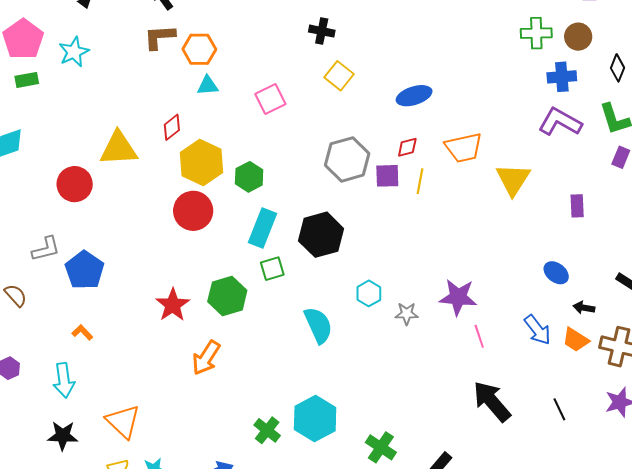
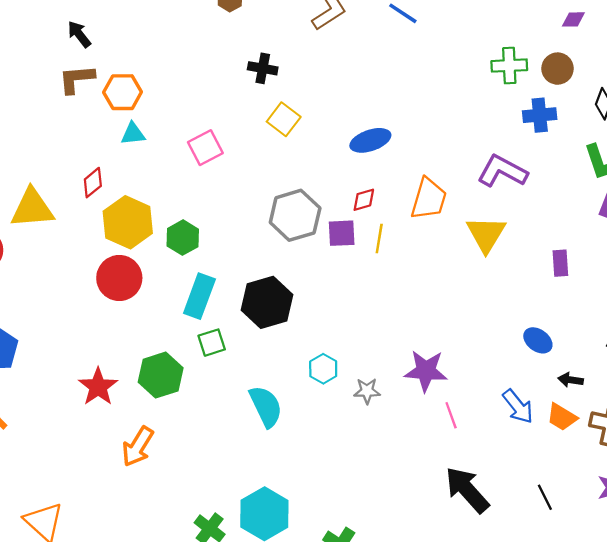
purple L-shape: (560, 122) -> (502, 171), moved
orange trapezoid: (464, 148) -> (429, 199), turned -60

